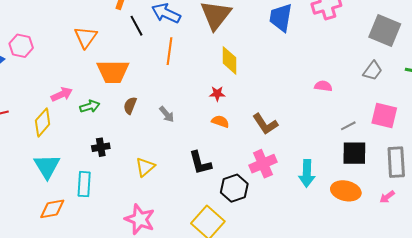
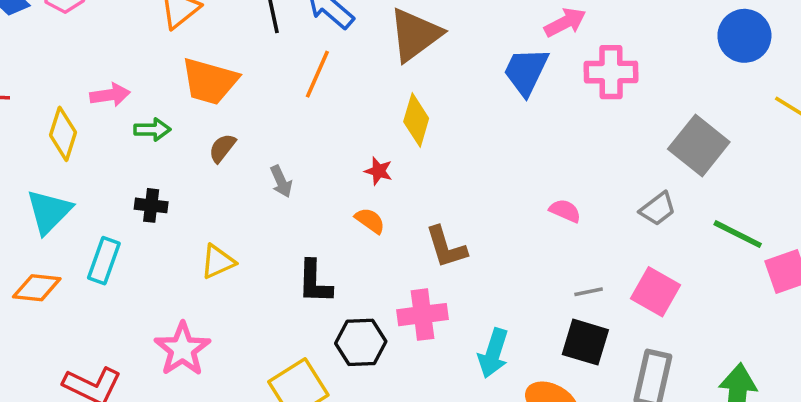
yellow diamond: (43, 122) -> (63, 134), turned -40

